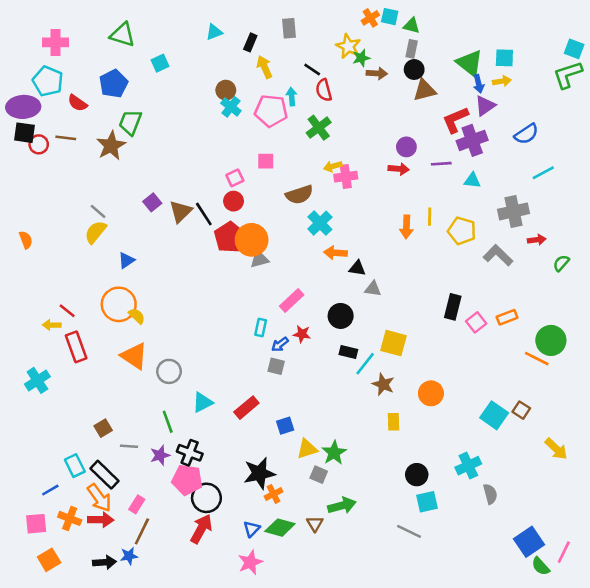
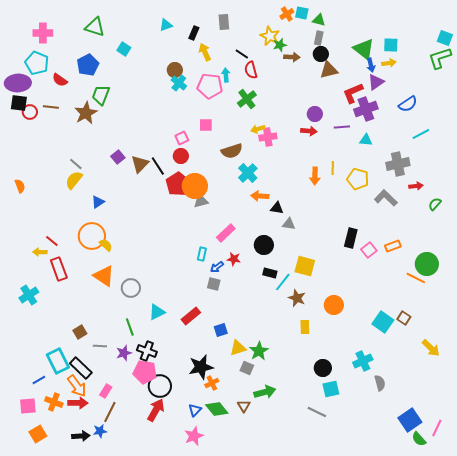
cyan square: (160, 63) -> (124, 49), turned -32
cyan rectangle: (75, 466) -> (58, 361), size x1.4
green diamond: (280, 528) -> (217, 409), turned 35

